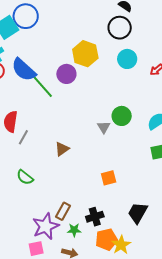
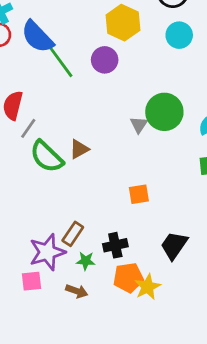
purple circle: (66, 74) -> (105, 60), moved
green circle: (122, 116) -> (164, 112), size x1.4
green semicircle: (25, 177) -> (47, 157), moved, size x1.5

